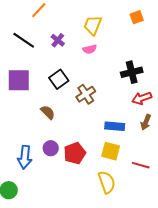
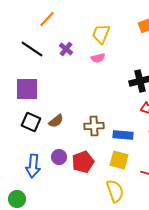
black square: (59, 79) -> (31, 122), moved, turned -30
brown cross: (86, 94) -> (94, 126), moved, turned 30
brown semicircle: (48, 112) -> (56, 121), turned 98

